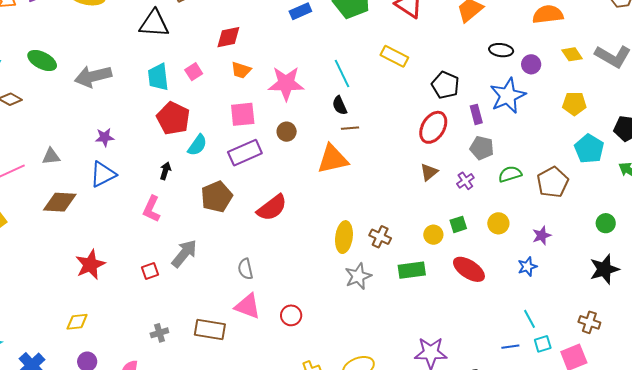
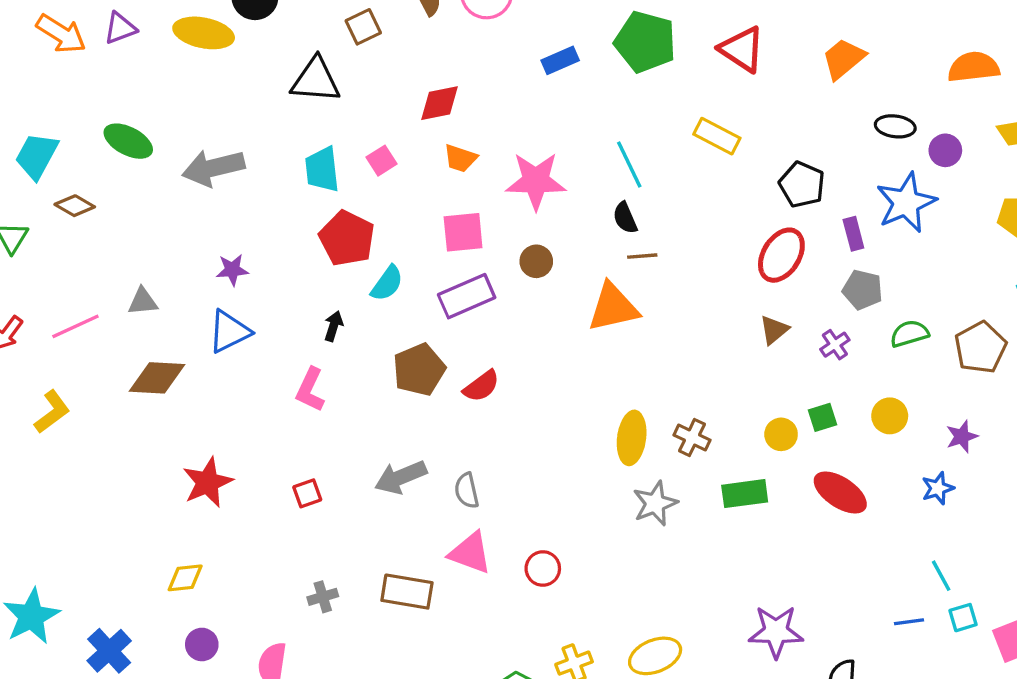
red semicircle: (272, 208) -> (481, 386), moved, size x0.7
gray arrow: (184, 253) -> (401, 477), moved, turned -152

